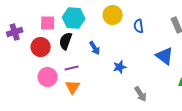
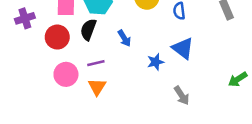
blue triangle: (165, 56) -> (183, 48), moved

